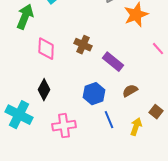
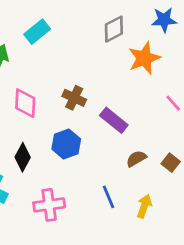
blue hexagon: (94, 94) -> (66, 144), moved
brown square: (156, 112) -> (171, 163), moved

